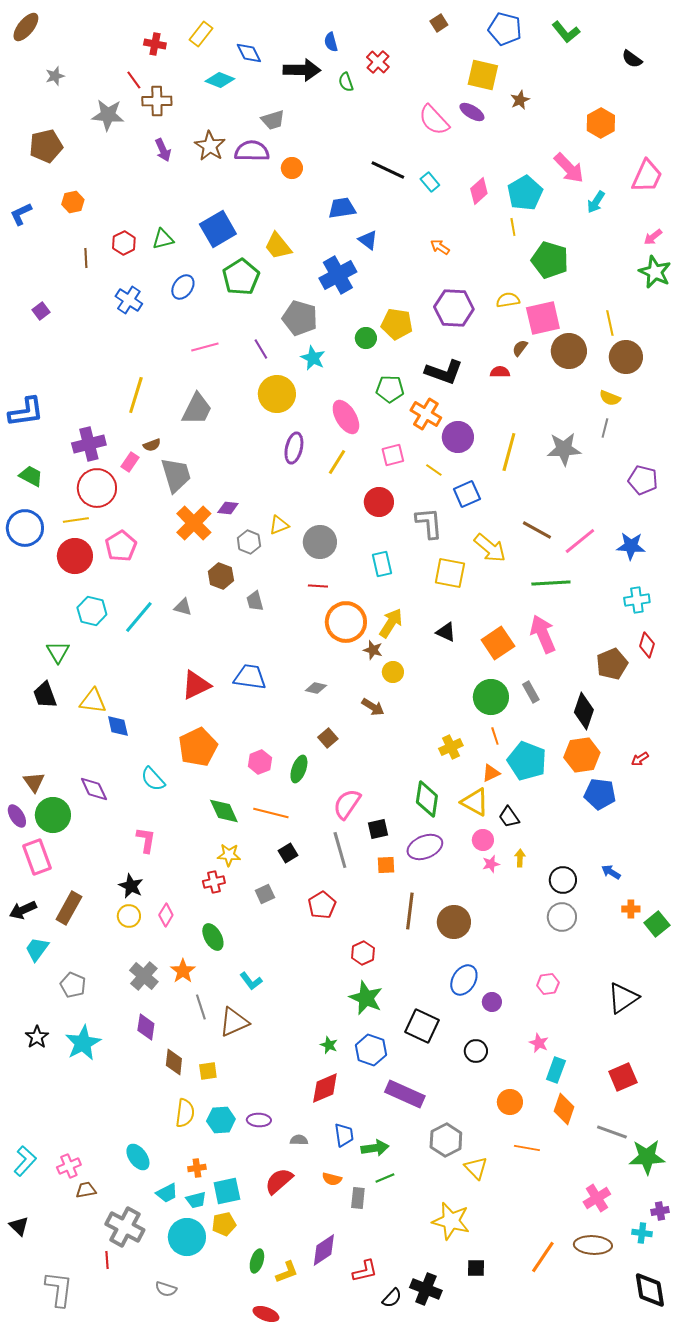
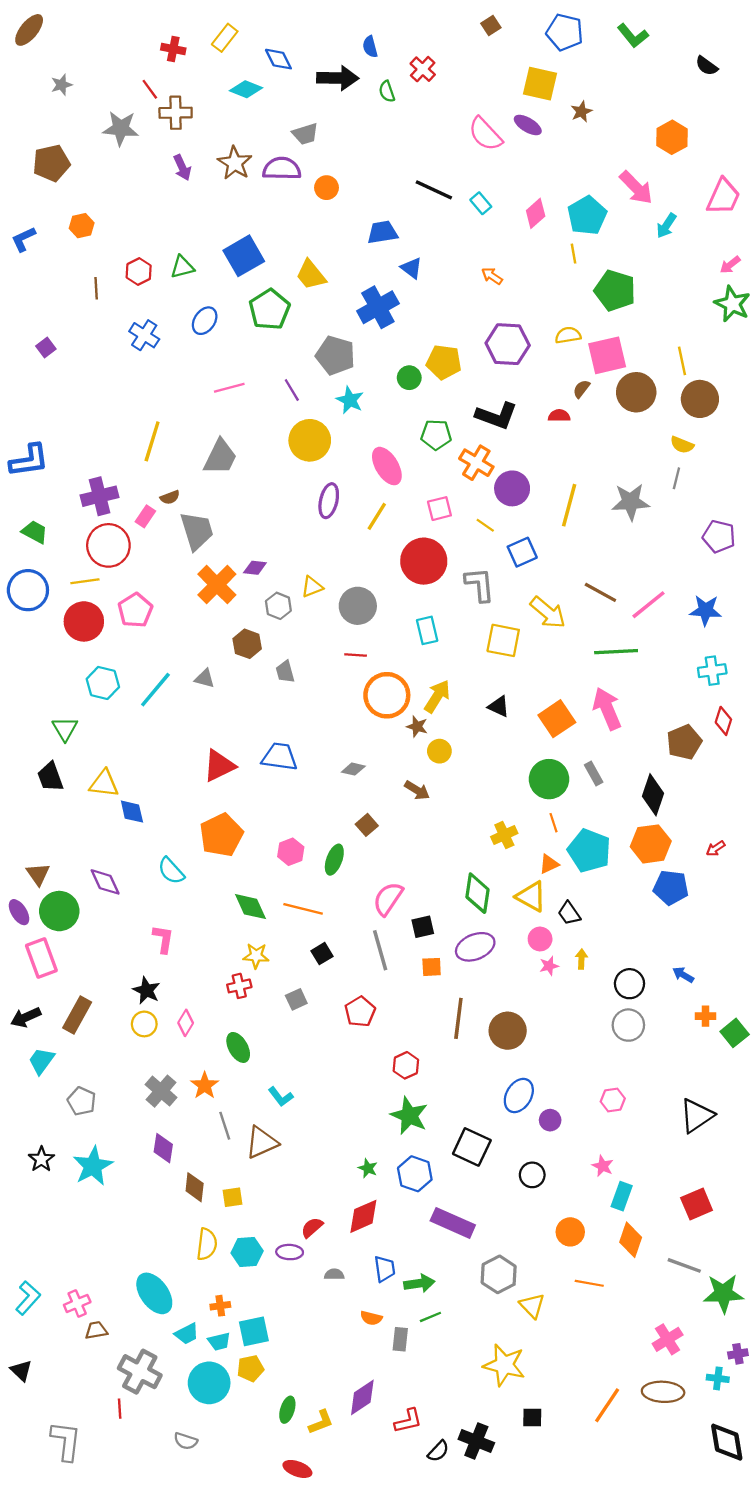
red circle: (379, 502) -> (424, 561), size x1.4
cyan ellipse: (138, 1157) -> (154, 1293), size x1.4
red semicircle: (279, 1181) -> (312, 1227), moved, size x0.7

